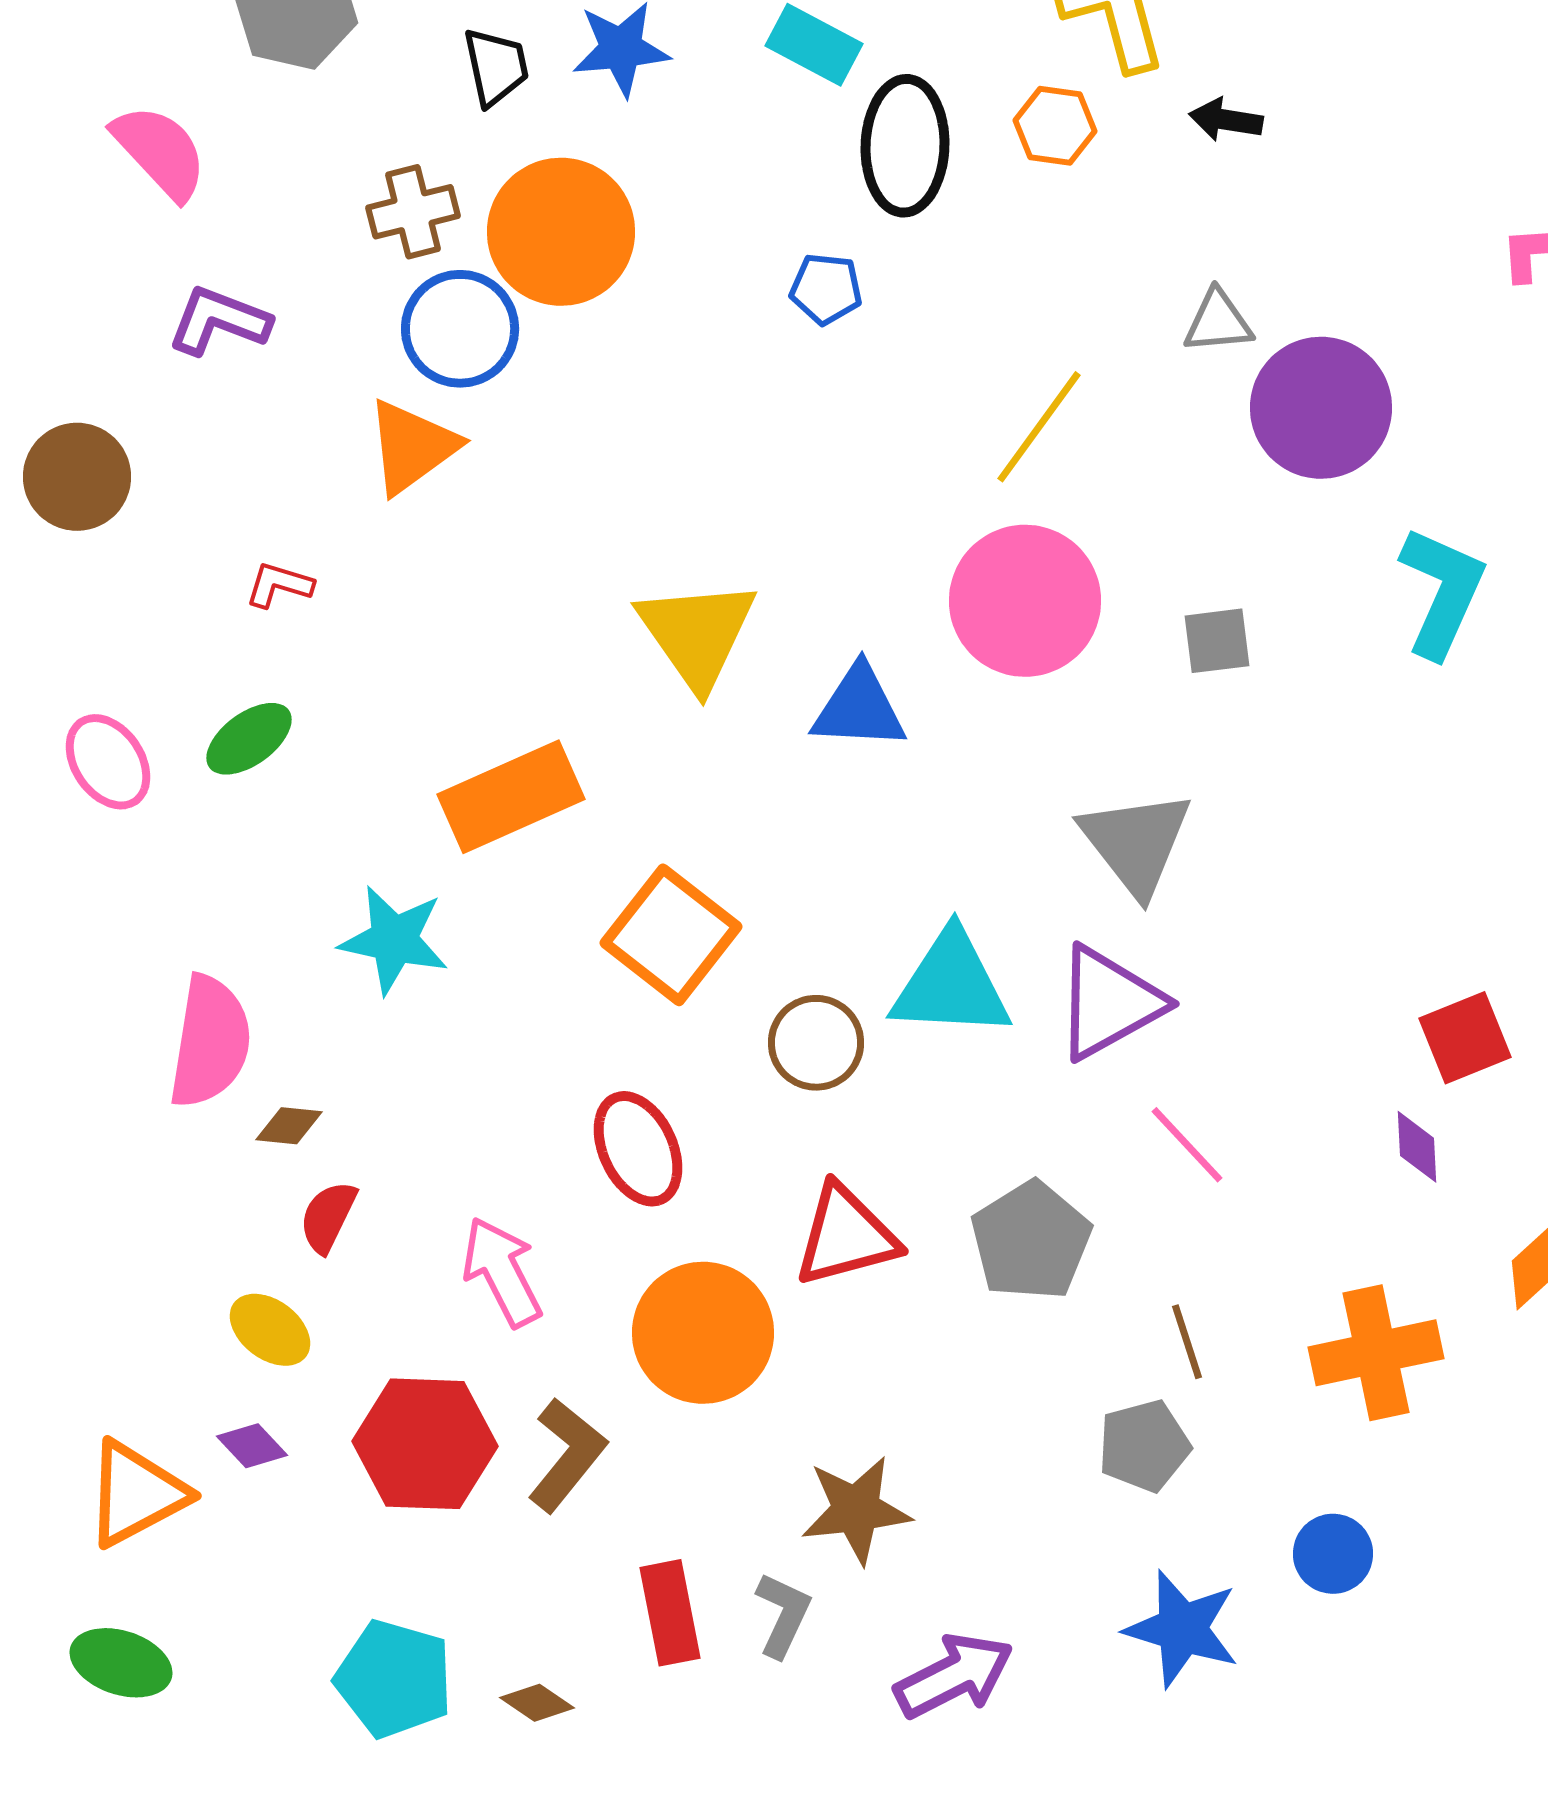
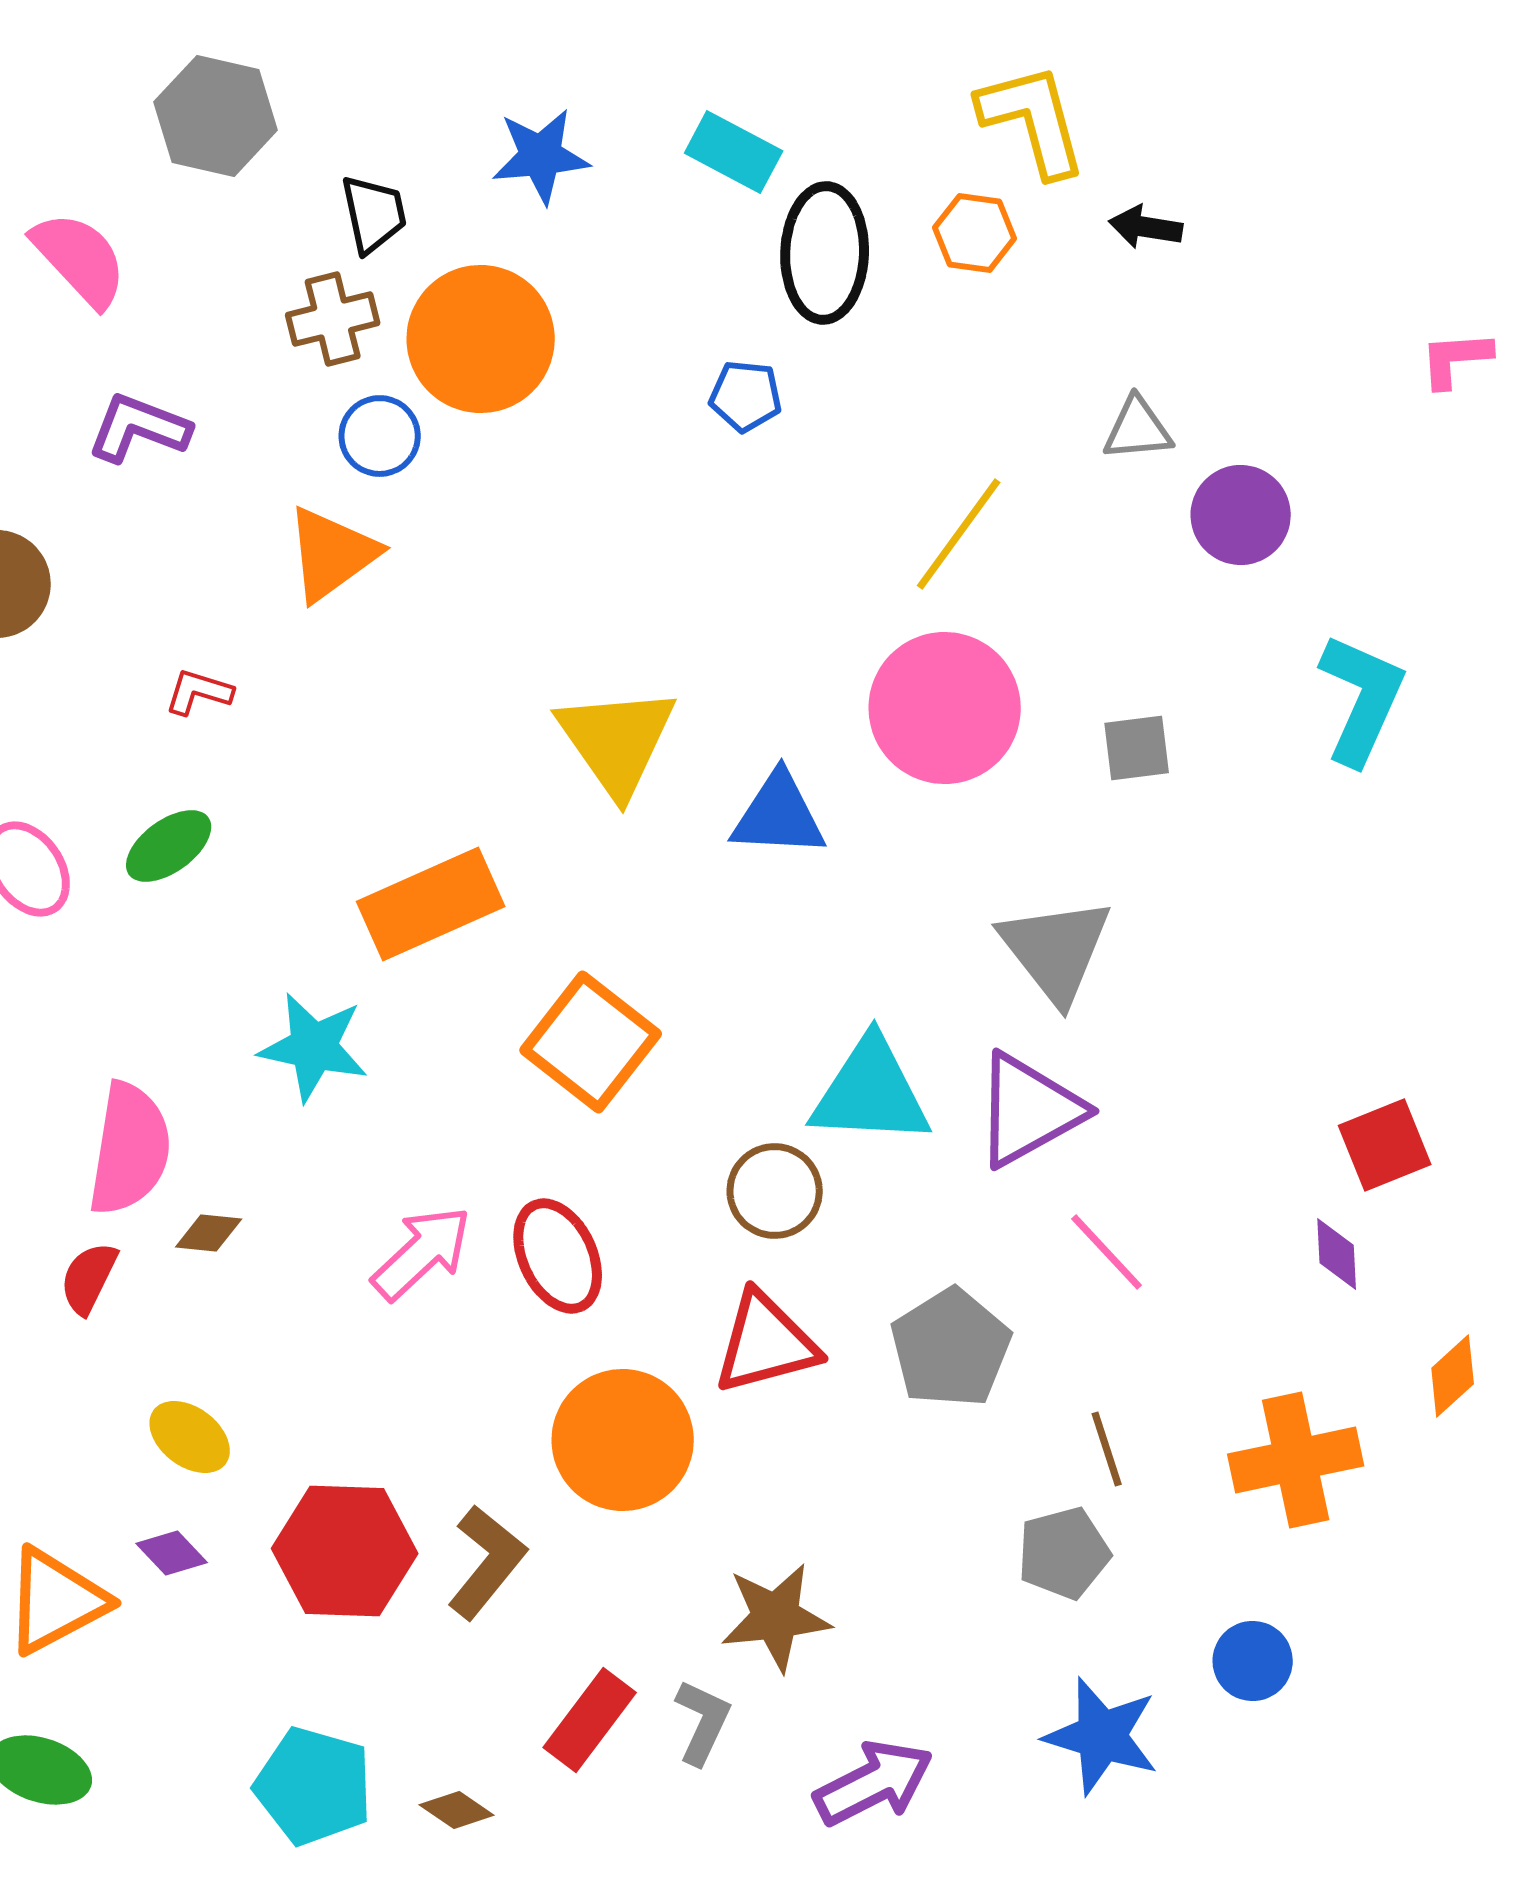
black trapezoid: (496, 67) -> (374, 214), moved
blue circle: (460, 329) -> (380, 436), size x0.7
purple circle: (1321, 408) -> (1241, 515), size x0.7
brown circle: (816, 1043) -> (775, 1191), moved
red semicircle: (328, 1217) -> (89, 1278), moved
pink arrow: (502, 1272) -> (422, 1253), moved, turned 74
red rectangle: (670, 1613) -> (590, 1720), turned 48

